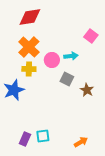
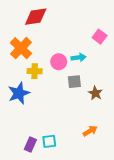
orange cross: (29, 47) -> (21, 48), moved
gray square: (67, 79) -> (74, 82), turned -32
orange arrow: (81, 142) -> (90, 131), moved

